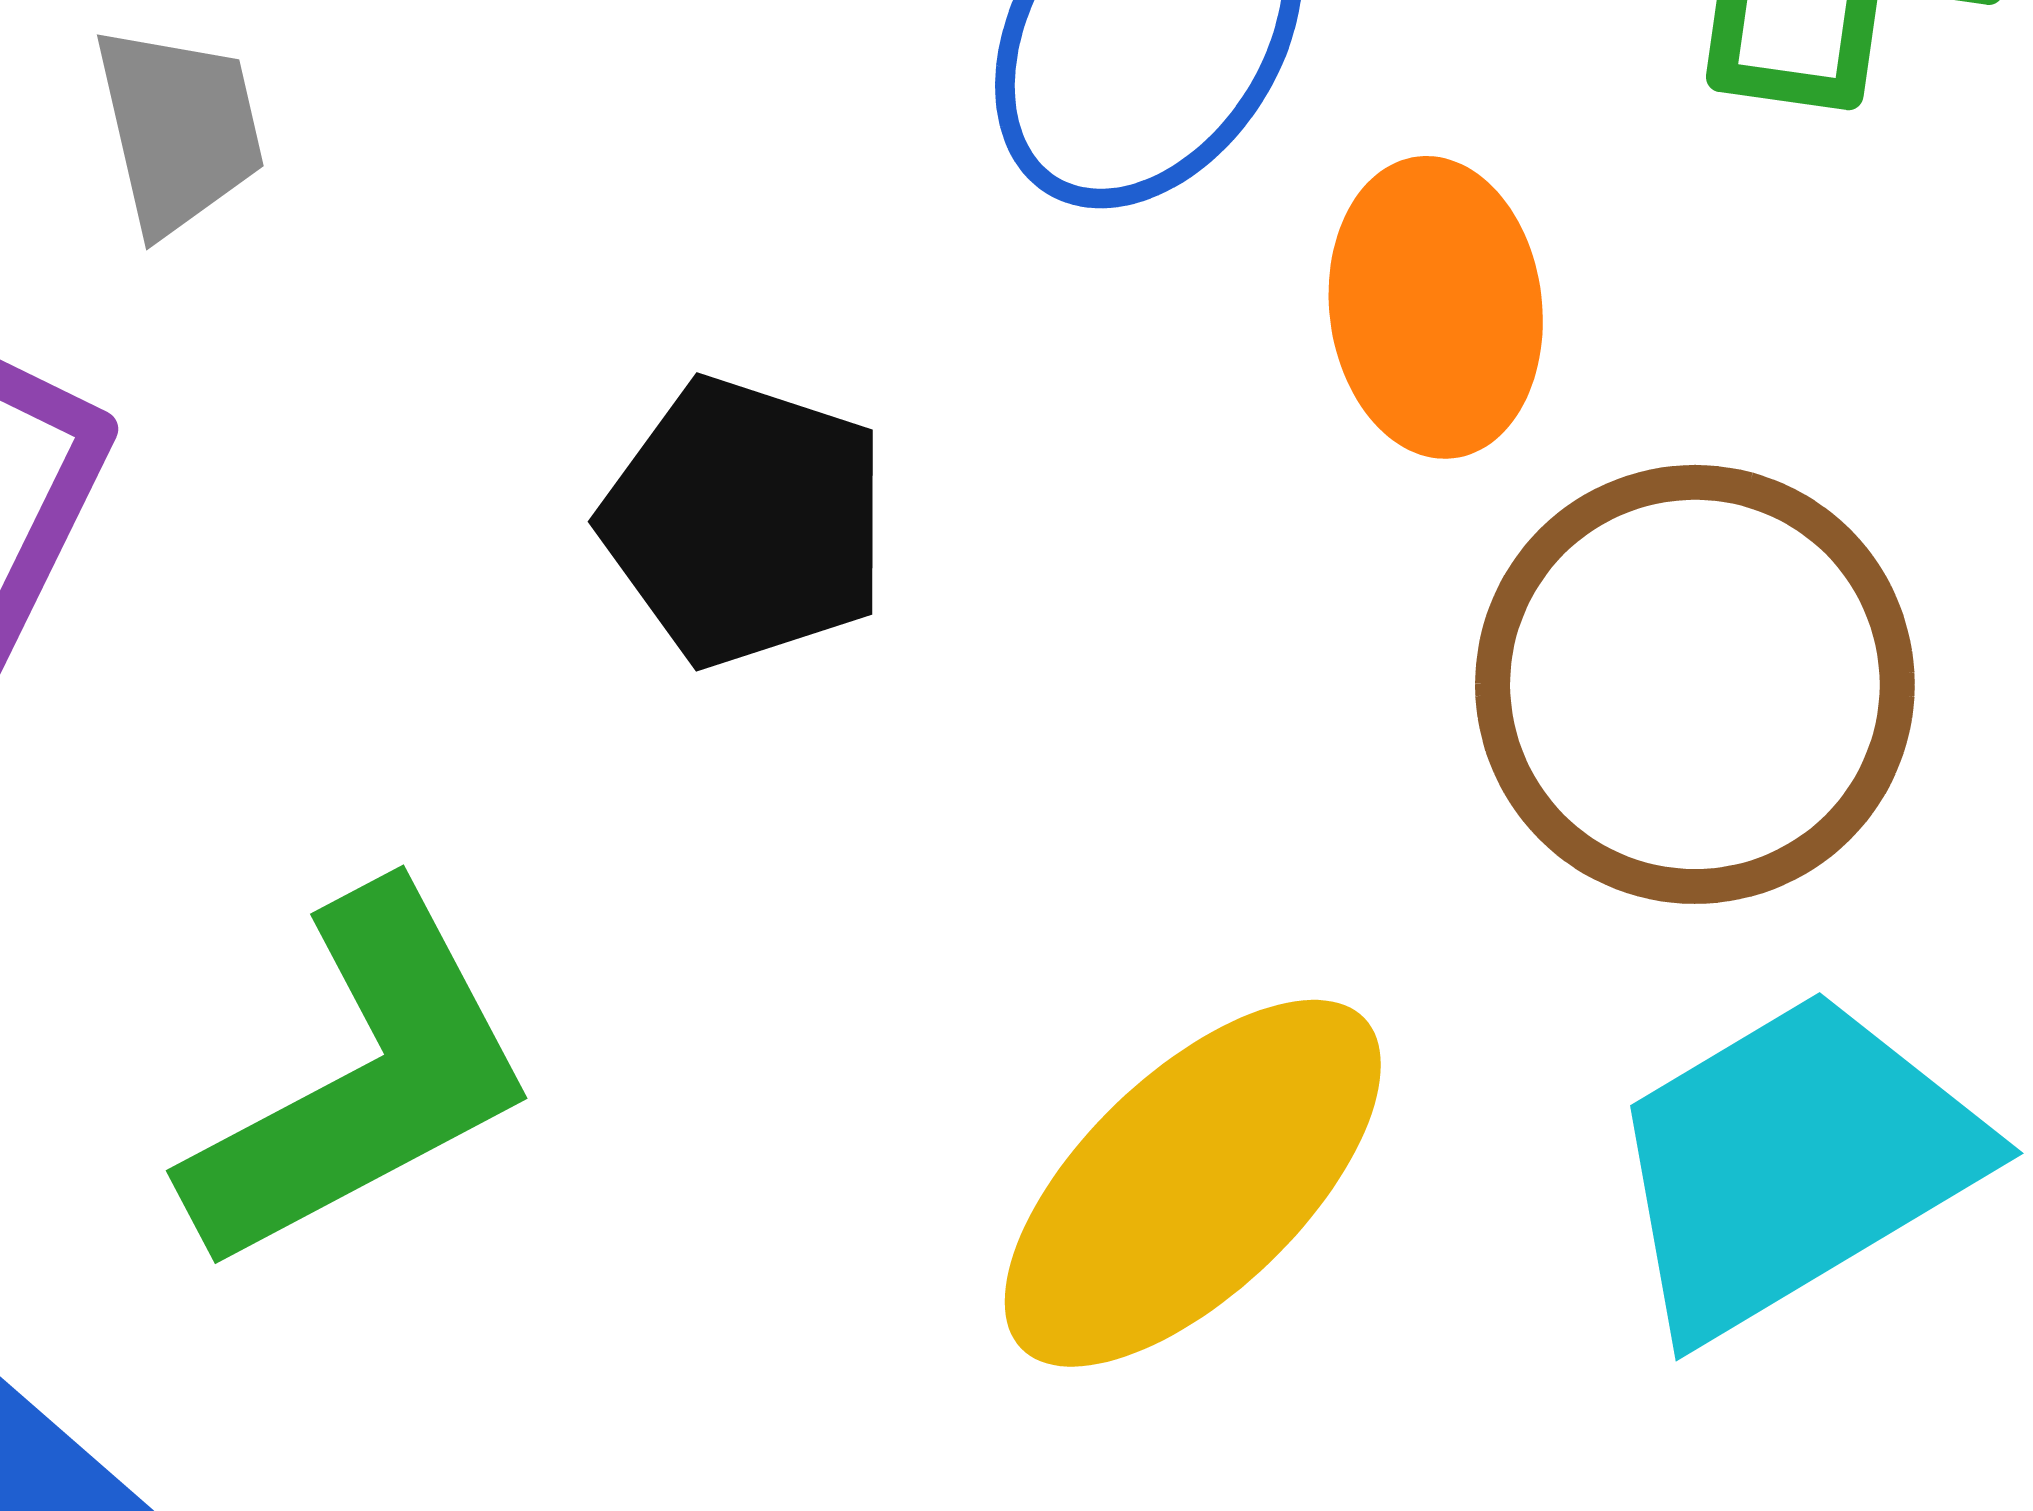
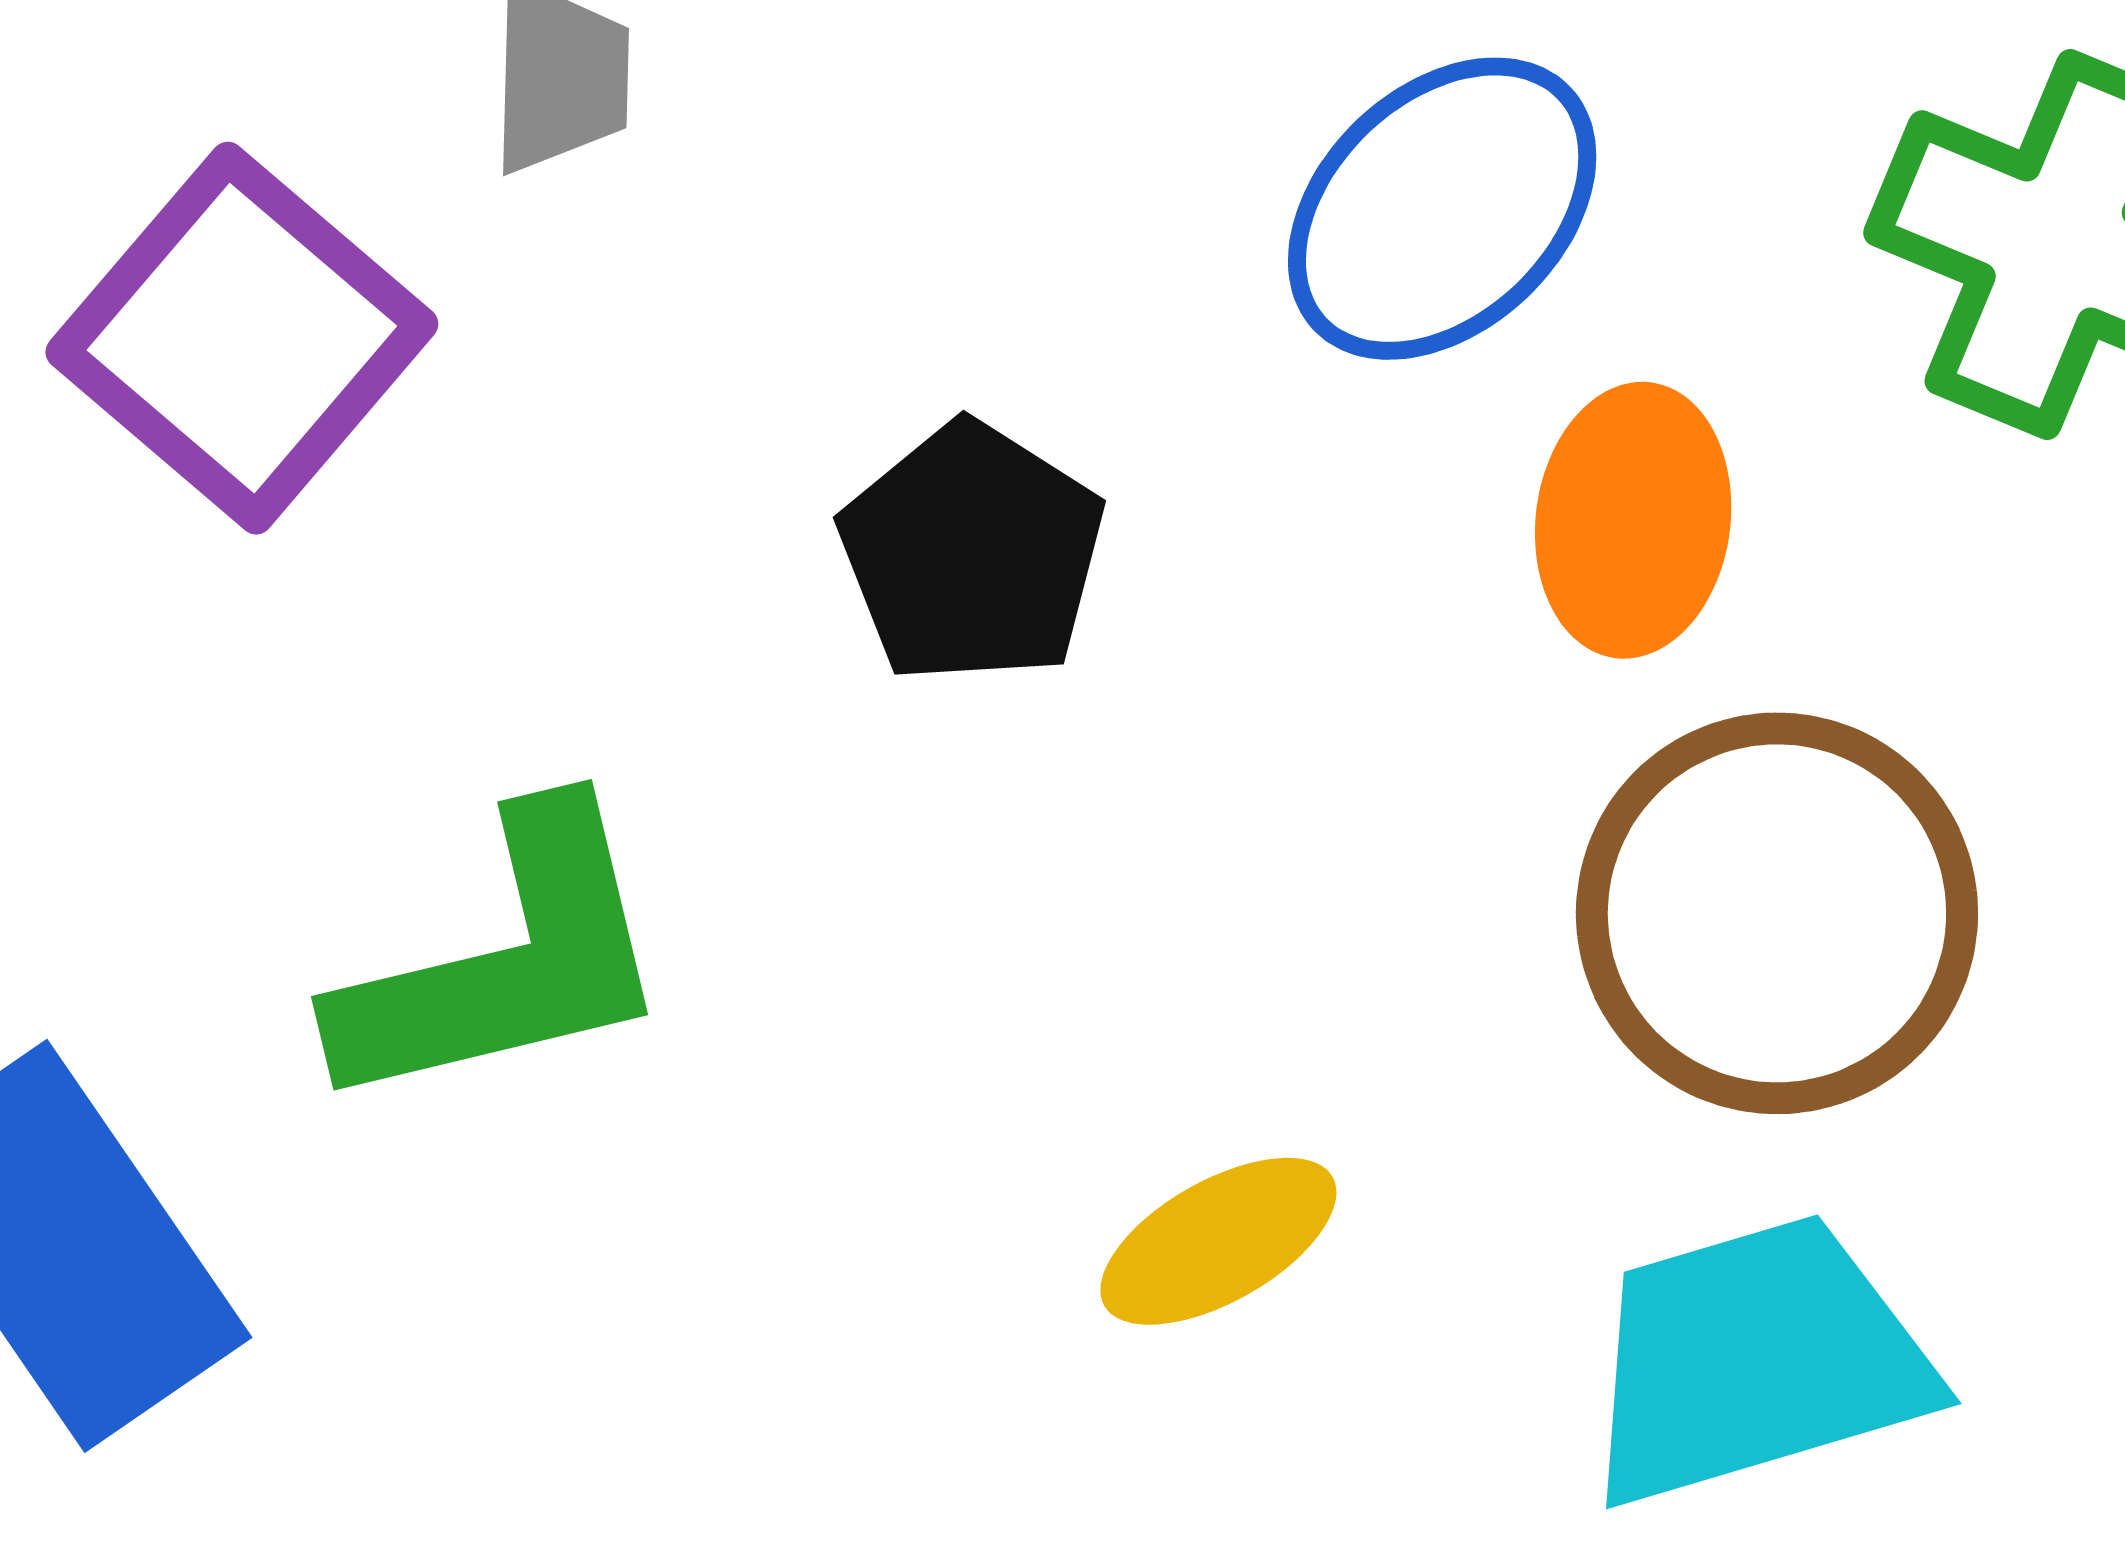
yellow ellipse: (1193, 1183) -> (1218, 1241), size x0.6

